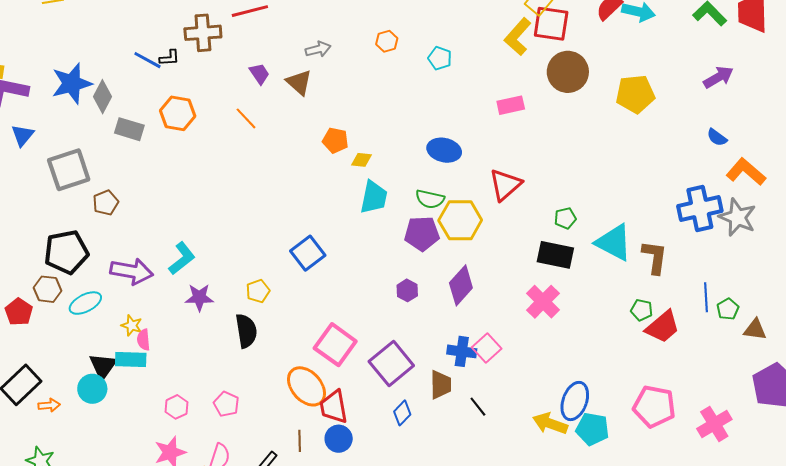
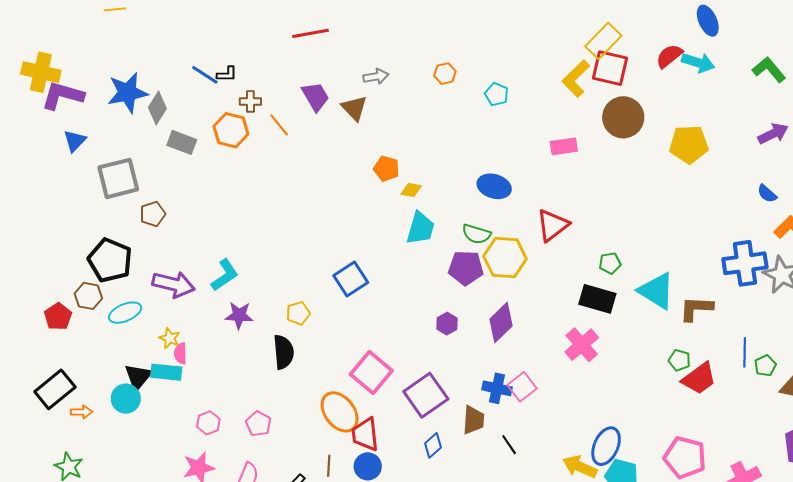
brown cross: (203, 33) -> (250, 101), moved, size x0.6
purple trapezoid: (259, 74) -> (316, 97), size x1.4
orange line: (246, 118) -> (279, 125), moved
black pentagon: (66, 252) -> (110, 260), turned 30
brown L-shape: (655, 257) -> (696, 309), turned -99

